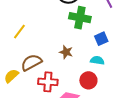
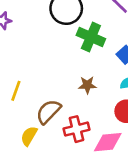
green cross: (80, 18) -> (91, 37), turned 30
yellow line: (19, 32) -> (16, 91), moved

